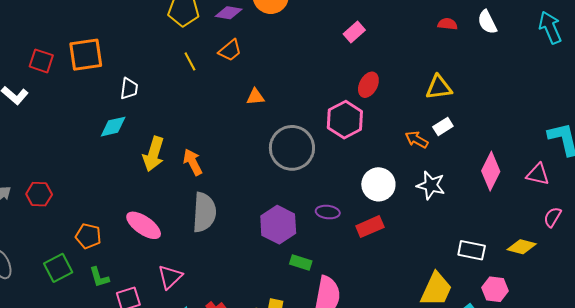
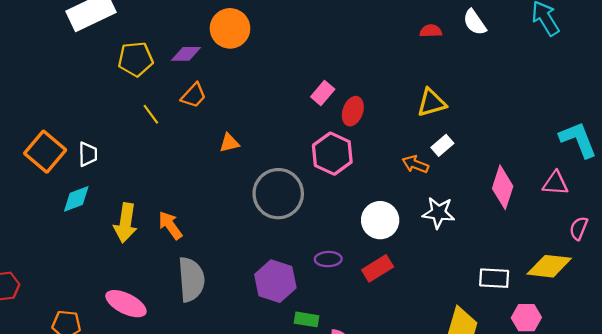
pink rectangle: (354, 32) -> (323, 93), moved
orange square: (86, 55) -> (45, 152), moved, turned -33
yellow diamond: (522, 247) -> (549, 266), size x1.4

